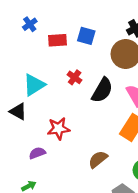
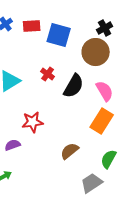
blue square: (86, 36) -> (59, 35), size x1.4
red rectangle: (57, 40) -> (32, 26), moved

